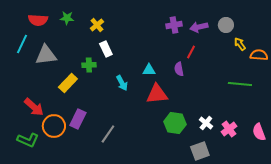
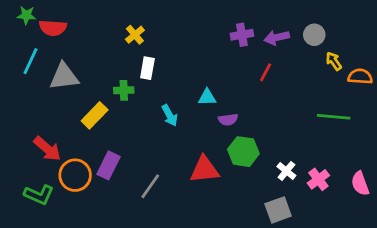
green star: (67, 18) -> (26, 15), moved
white rectangle: (106, 49) -> (147, 68), turned 35
purple semicircle: (179, 69) -> (228, 120), moved, turned -88
red triangle: (157, 94) -> (204, 170), moved
green hexagon: (175, 123) -> (243, 152), moved

